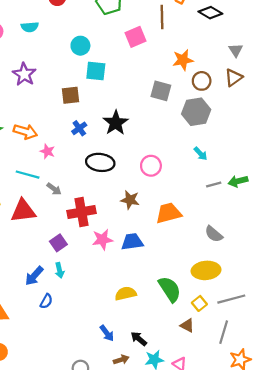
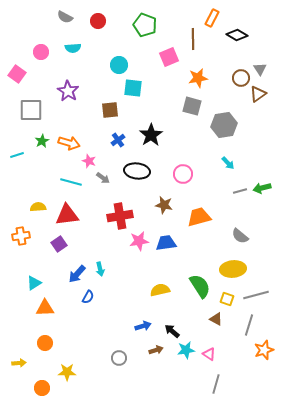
orange star: (183, 60) -> (198, 78), moved
brown circle: (202, 81) -> (241, 78), moved
gray arrow: (54, 189) -> (103, 178), moved
purple square: (58, 243) -> (59, 244), moved
yellow square: (199, 303) -> (227, 299), turned -32
blue arrow: (107, 333) -> (143, 326), turned -70

